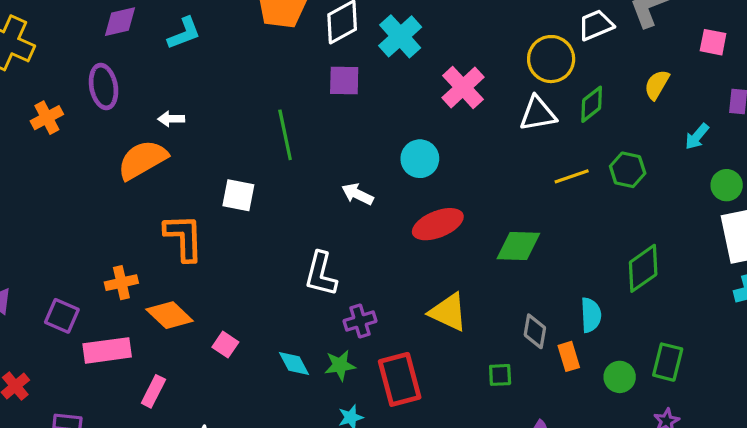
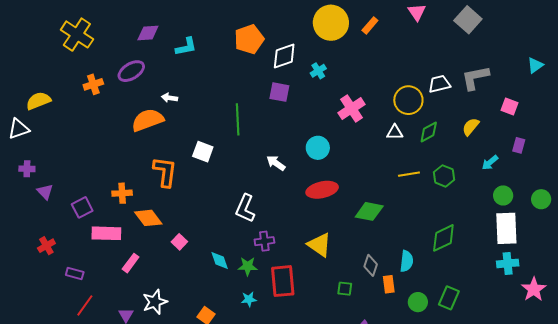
cyan cross: (400, 36) -> (318, 71), size x0.6
purple ellipse: (104, 87) -> (131, 71), turned 60
white triangle: (538, 114) -> (395, 132), size x0.7
purple square: (62, 316) -> (82, 207), turned 30

